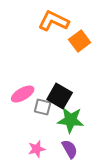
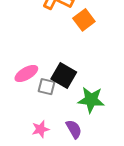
green star: (71, 120) -> (91, 100), moved

